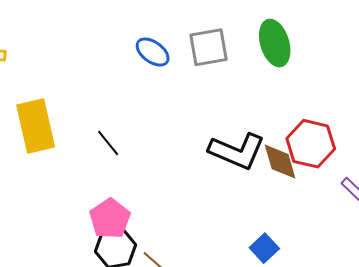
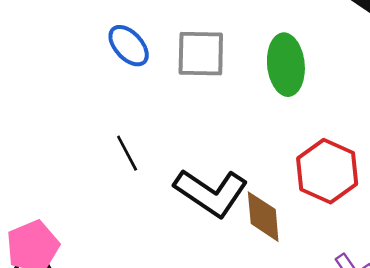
black line: (108, 143) -> (127, 153), moved
red hexagon: (311, 144) -> (327, 171), moved

